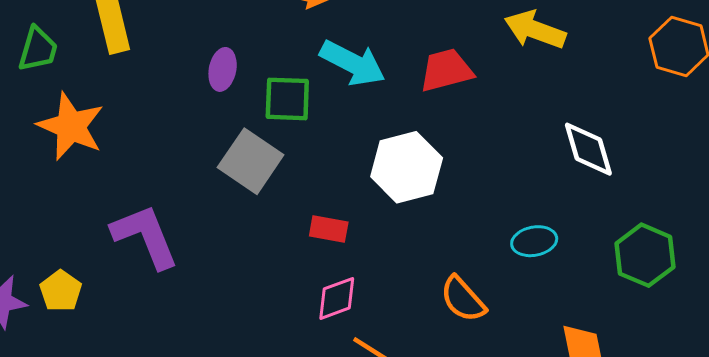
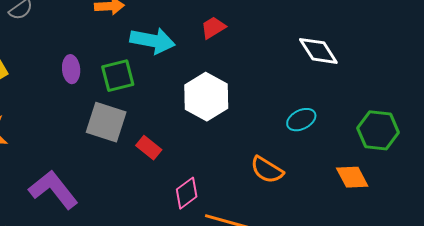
red trapezoid: (446, 70) -> (213, 28), size x0.7
red rectangle: (329, 229) -> (149, 148), moved, turned 45
green hexagon: (645, 255) -> (378, 130), moved

